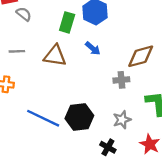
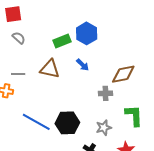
gray semicircle: (24, 14) -> (19, 38), moved
green rectangle: (67, 22) -> (62, 41), turned 48
gray line: (17, 51) -> (18, 74), moved

